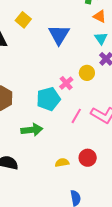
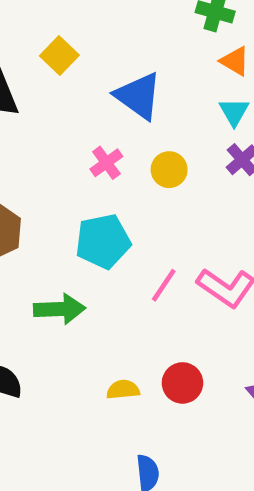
blue triangle: (59, 35) -> (138, 96), turned -30
yellow circle: (87, 73) -> (169, 170), moved
pink cross: (66, 83) -> (106, 163), moved

